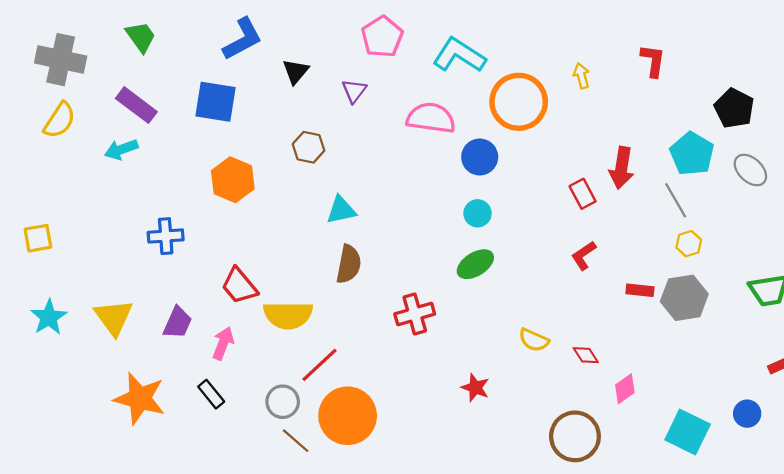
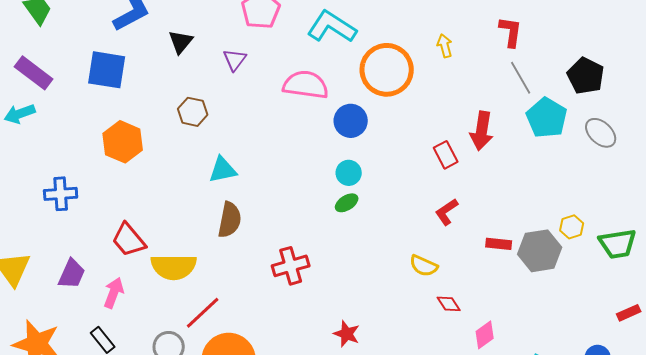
gray line: (676, 200) -> (521, 78), moved
yellow hexagon: (689, 244) -> (572, 227), moved
green ellipse: (475, 264) -> (347, 203), moved, size x0.7
yellow semicircle: (534, 340) -> (424, 266), moved

